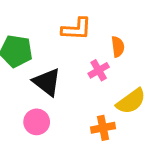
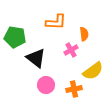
pink circle: (37, 122) -> (46, 85), moved

